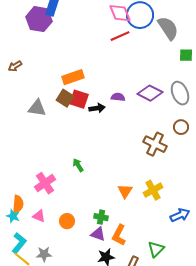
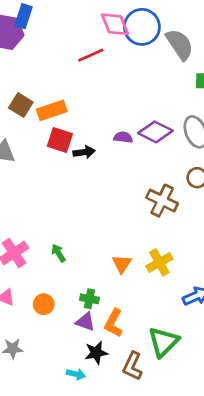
red line: (120, 36) -> (91, 55), moved
purple semicircle: (118, 97) -> (123, 137), moved
brown square: (65, 98) -> (21, 105), moved
green arrow: (78, 165) -> (58, 253), moved
green triangle: (156, 249) -> (163, 342), size x1.4

